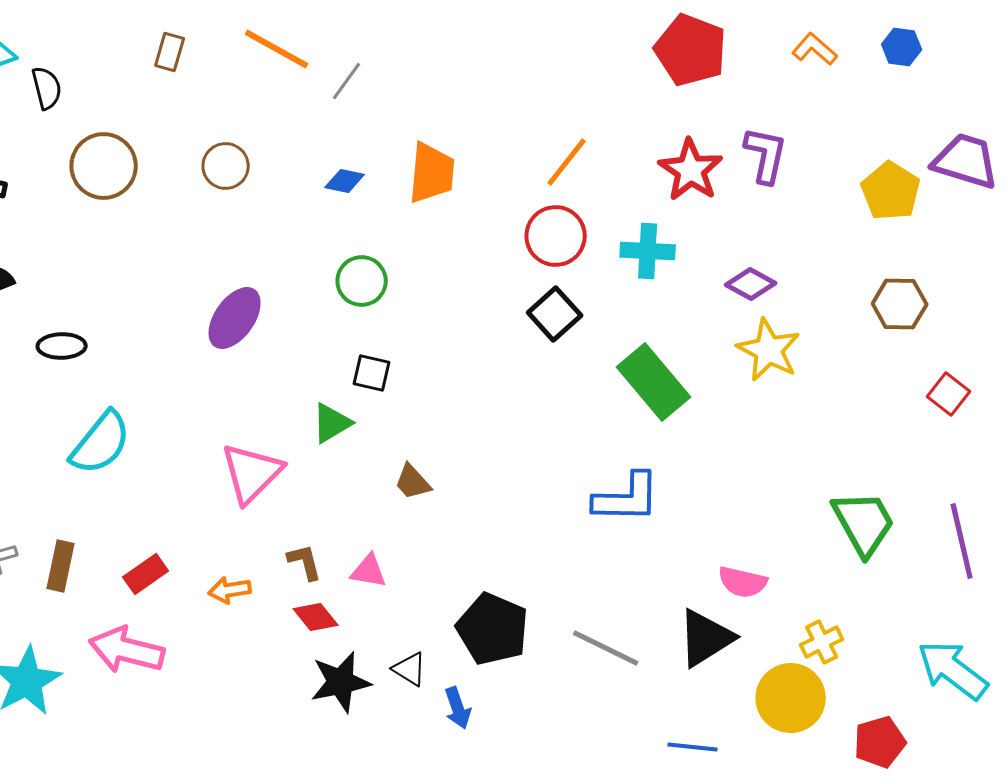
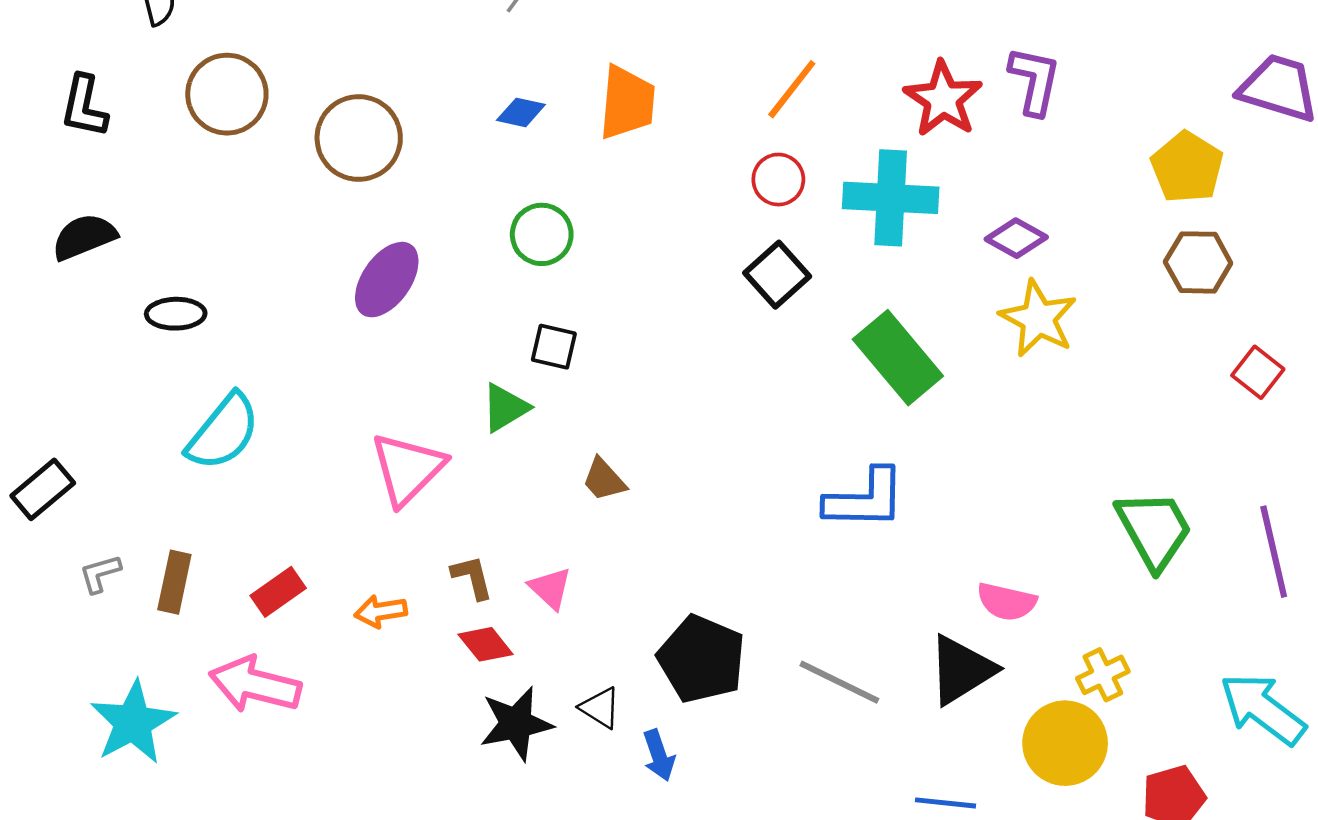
brown circle: (226, 166) -> (359, 138), moved, size x1.5
yellow pentagon: (891, 191) -> (1187, 167), moved
red circle: (556, 236) -> (778, 180), size x0.7
cyan cross: (648, 251) -> (891, 198), size x1.4
pink triangle: (369, 571) -> (550, 588), turned 33

